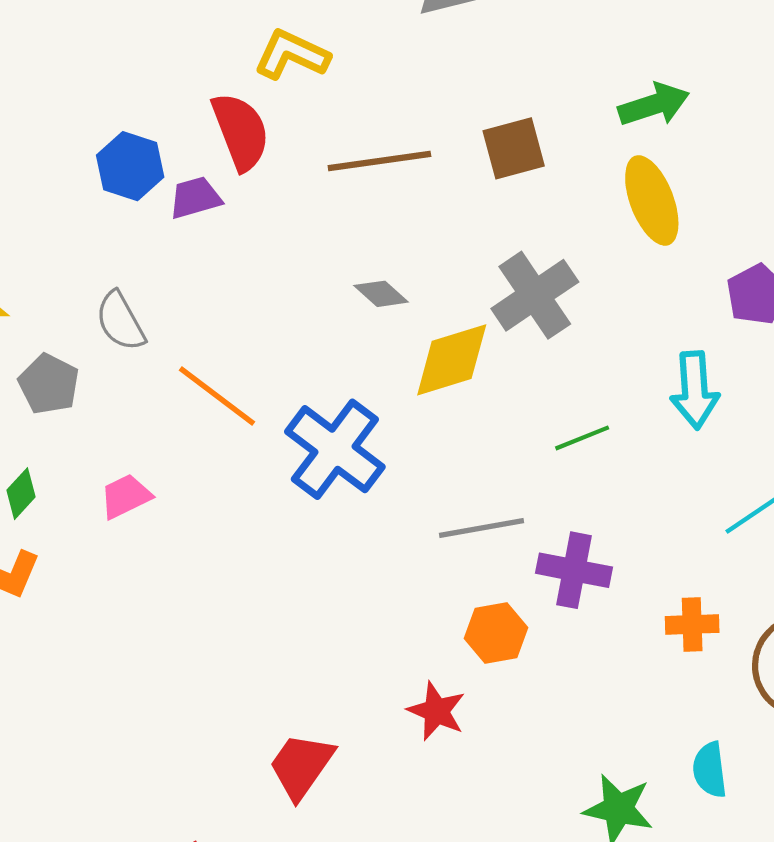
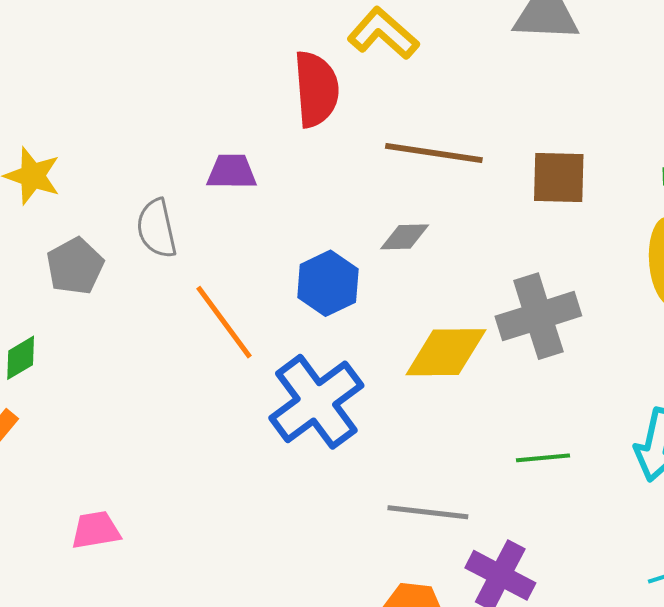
blue hexagon: (130, 166) -> (328, 283), moved
purple trapezoid: (195, 198) -> (232, 172), moved
gray diamond: (381, 294) -> (405, 237), moved, turned -60
pink trapezoid: (126, 496) -> (96, 530), moved

